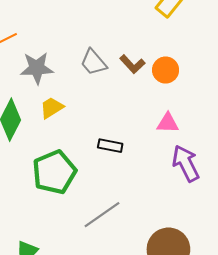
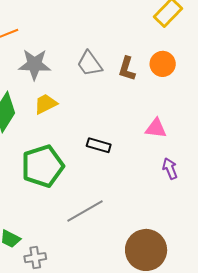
brown L-shape: (132, 64) -> (127, 69), turned 55
orange circle: (166, 70) -> (163, 64), moved
purple arrow: (186, 163) -> (170, 169), size x0.6

